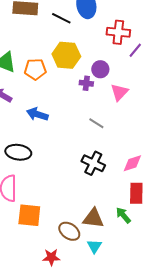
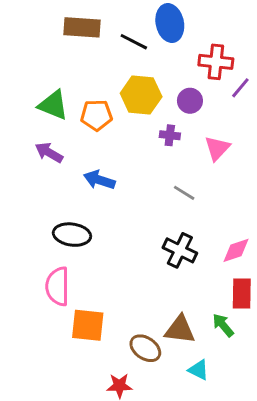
purple circle: (100, 69) -> (190, 101), moved
cyan triangle: (94, 246) -> (199, 370), moved, turned -35

